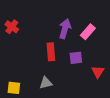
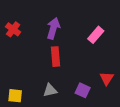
purple arrow: (65, 29) -> (53, 28), moved
purple square: (76, 58) -> (83, 90), moved, turned 32

